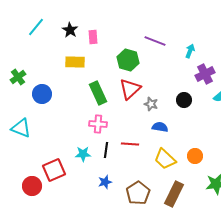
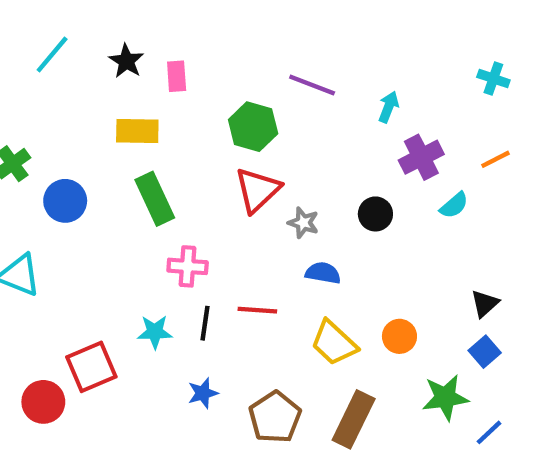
green rectangle: (98, 93) -> (155, 199), moved

